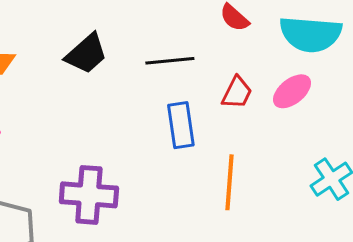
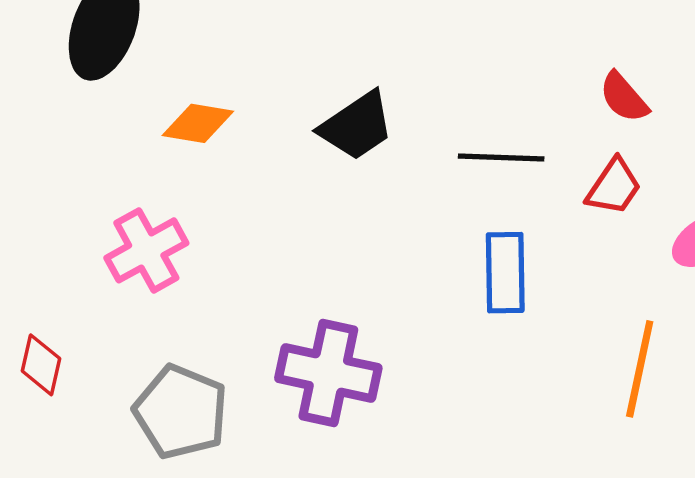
red trapezoid: (237, 93) -> (614, 187), moved
orange line: (229, 182) -> (640, 369), moved

